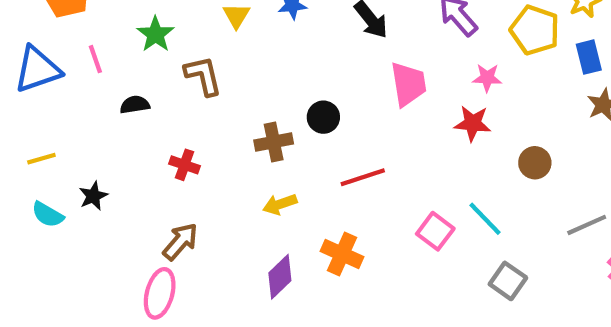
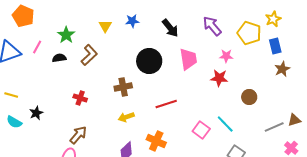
pink line: (95, 59) -> (37, 47), turned 48
brown L-shape: (203, 76) -> (89, 55), turned 60
black semicircle: (135, 105) -> (59, 58), moved
black circle: (323, 117) -> (149, 61), moved, size x1.6
yellow line: (41, 159) -> (11, 95), turned 32

